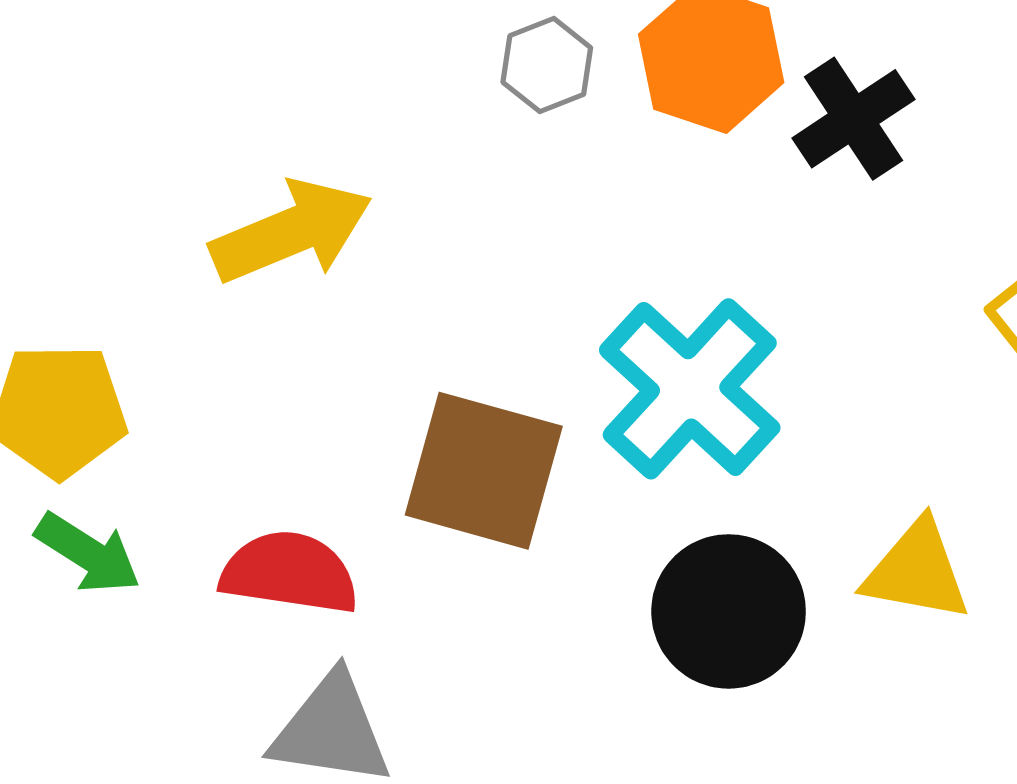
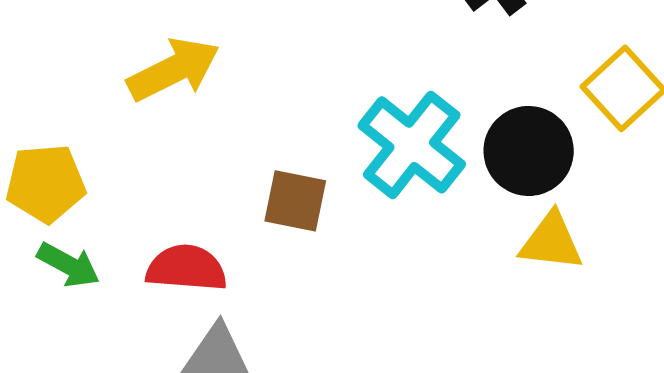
brown square: (484, 471) -> (295, 201), size x0.7
black circle: (729, 611) -> (529, 151), moved

